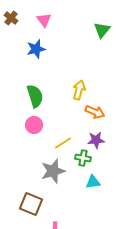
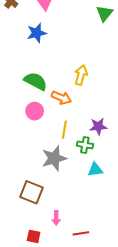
green semicircle: (35, 96) -> (36, 81), turned -45
orange arrow: (95, 112) -> (61, 98), moved
yellow line: (63, 143) -> (64, 130), turned -48

